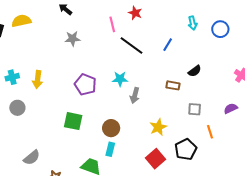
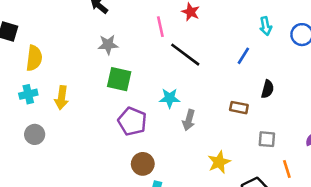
yellow semicircle: (21, 21) -> (34, 58), moved, turned 108
blue line: (168, 45) -> (243, 56), moved
black semicircle: (195, 71) -> (268, 89), turned -40
purple pentagon: (85, 85) -> (132, 121), moved
green square: (73, 121) -> (119, 79), moved
brown circle: (111, 128) -> (143, 164), moved

